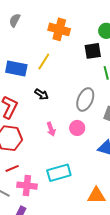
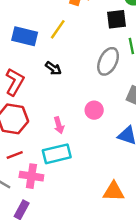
gray ellipse: (85, 99) -> (108, 61), moved
pink arrow: (51, 129) -> (59, 125), moved
cyan rectangle: (59, 173) -> (57, 154), moved

